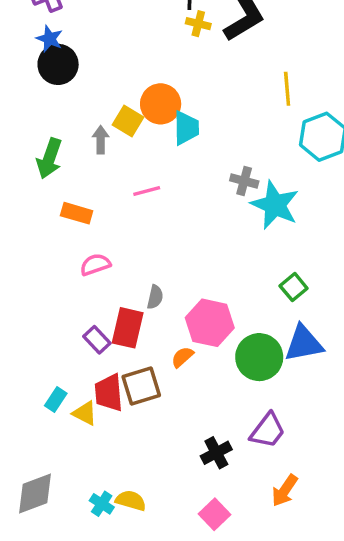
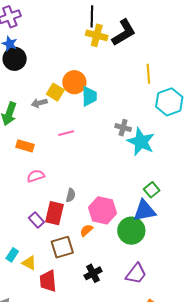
yellow cross: (198, 24) -> (97, 35), size x1.5
gray arrow: (101, 140) -> (39, 103), turned -105
blue triangle: (304, 343) -> (144, 211), moved
red trapezoid: (109, 393) -> (48, 281), moved
black cross: (216, 453) -> (93, 273), moved

